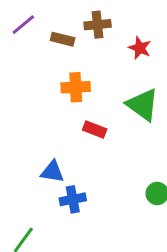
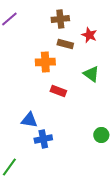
brown rectangle: (63, 39) -> (65, 44), moved
green triangle: (143, 105) -> (91, 74), size x0.7

